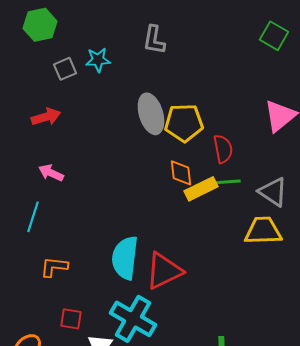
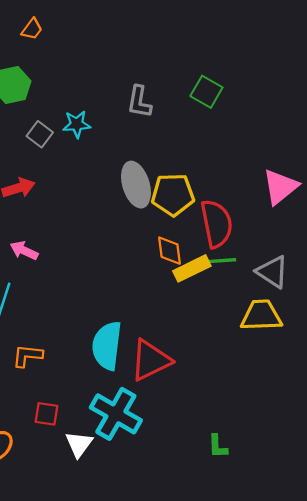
green square: (274, 36) -> (206, 92), moved
gray square: (65, 69) -> (40, 134), turned -30
red semicircle: (223, 149) -> (217, 224), size x1.5

